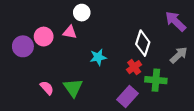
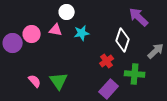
purple arrow: (175, 21) -> (139, 17), moved
cyan star: (98, 57) -> (82, 33), moved
red cross: (134, 67) -> (107, 61), moved

